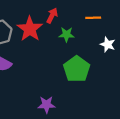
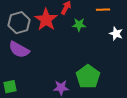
green pentagon: (77, 69) -> (88, 77), moved

